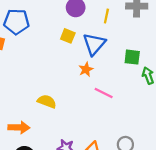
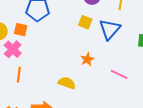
orange star: (86, 69) -> (87, 59), moved

